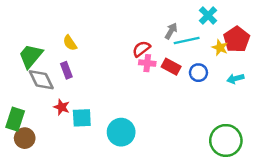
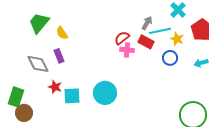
yellow star: (220, 48) -> (177, 39), moved
green trapezoid: (31, 56) -> (39, 23), moved
red rectangle: (171, 67) -> (146, 42), moved
cyan circle: (121, 132) -> (105, 93), moved

